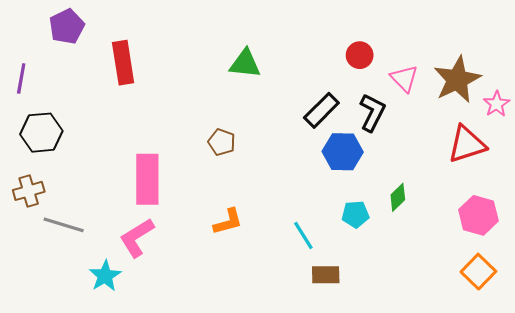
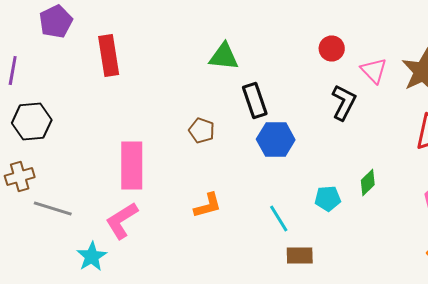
black rectangle: (321, 110) -> (255, 100), moved, turned -64
blue hexagon: (343, 152) -> (276, 140), moved

